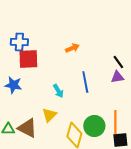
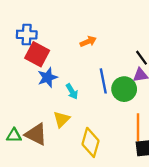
red square: (28, 59) -> (37, 54), turned 30
blue star: (13, 85) -> (48, 77), moved, turned -30
green circle: (94, 126) -> (124, 89), moved

